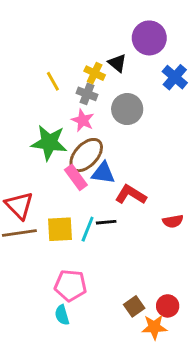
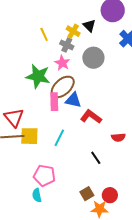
pink rectangle: (76, 177) -> (54, 102), turned 30
black line: (106, 222) -> (96, 158), moved, turned 56
yellow square: (60, 229) -> (29, 136), moved

